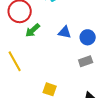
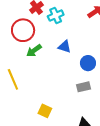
blue triangle: (65, 32) -> (65, 47), moved

